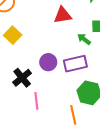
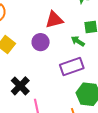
purple circle: (48, 62) -> (41, 42), moved

